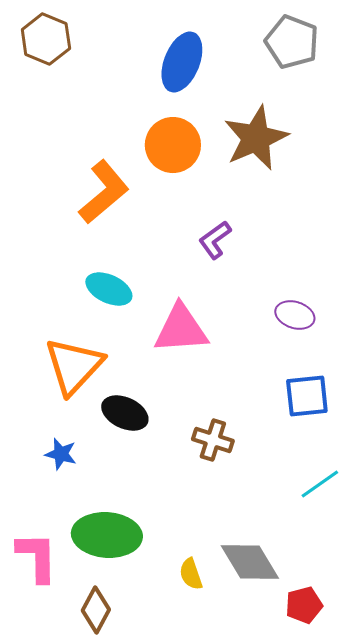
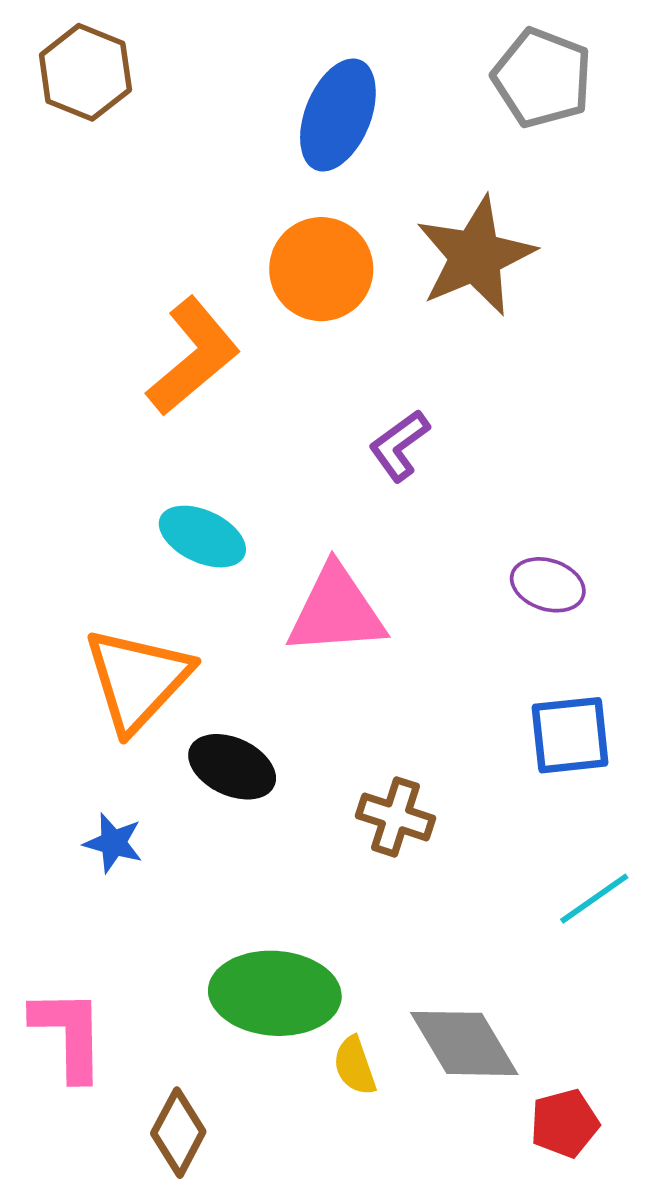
green ellipse: (107, 535) -> (275, 993), moved

